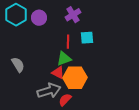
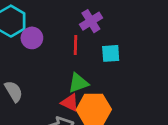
purple circle: (39, 18) -> (32, 38), moved
red line: (68, 42) -> (76, 45), moved

